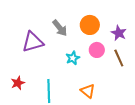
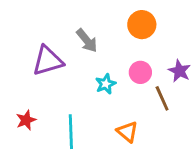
orange circle: (90, 25) -> (142, 25), moved
purple star: (119, 33) -> (179, 71), moved
brown line: (119, 58) -> (162, 98), moved

